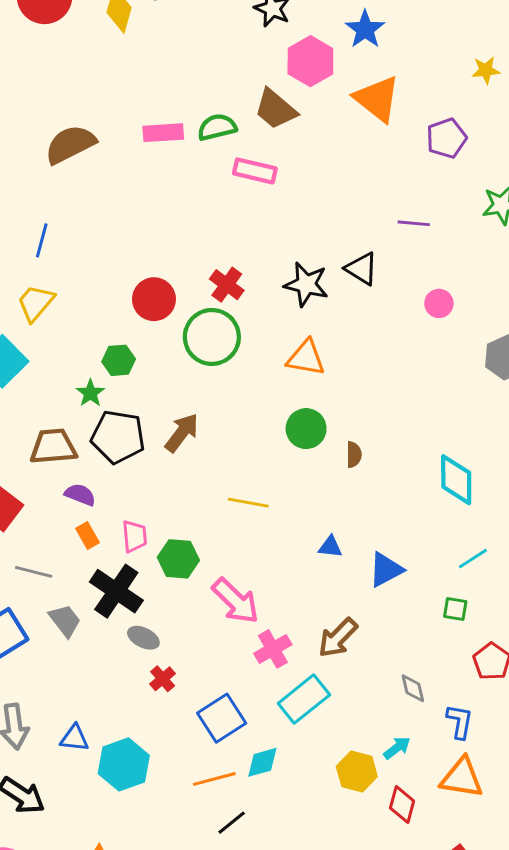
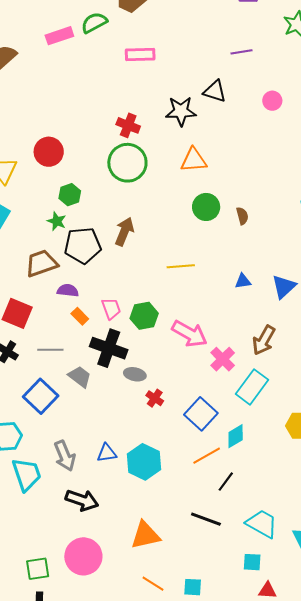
pink rectangle: (255, 171) -> (140, 55), moved
red circle: (154, 299) -> (49, 152), moved

